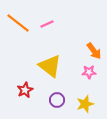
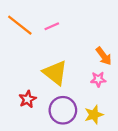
purple circle: (57, 100) -> (63, 110), size x1.6

